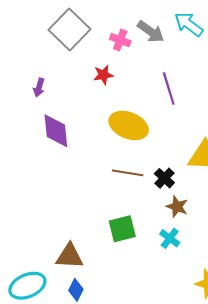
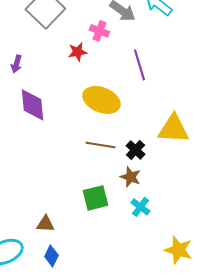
pink cross: (120, 40) -> (99, 31), moved
brown star: (177, 207) -> (130, 177), moved
brown triangle: (70, 256) -> (45, 224), size x0.7

